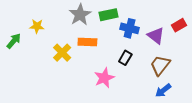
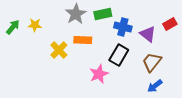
green arrow: (14, 41) -> (13, 27), moved
black rectangle: (125, 58) -> (119, 55), size x1.5

